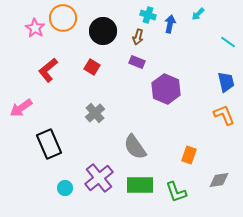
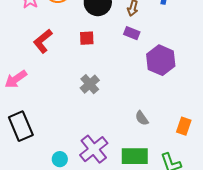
red square: (92, 67) -> (87, 38), turned -35
black rectangle: (49, 144) -> (21, 126), moved
gray semicircle: (135, 147) -> (142, 118), moved, size x0.6

